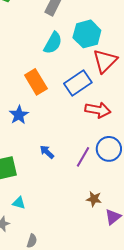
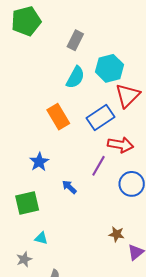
blue star: (19, 115) -> (39, 162), moved
purple line: (83, 157) -> (98, 166), moved

